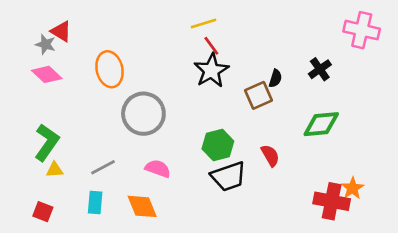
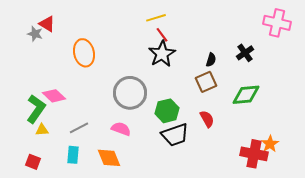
pink diamond: (47, 74) -> (54, 96), moved
brown square: (258, 95) -> (206, 82), moved
gray circle: (143, 114) -> (130, 93), moved

